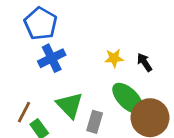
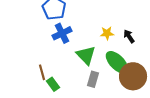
green triangle: (70, 105) -> (86, 55), moved
brown line: (24, 112) -> (42, 72), turned -42

